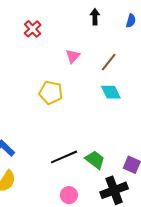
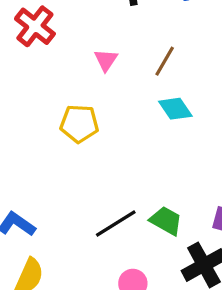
red cross: (33, 29) -> (35, 26), size x1.4

